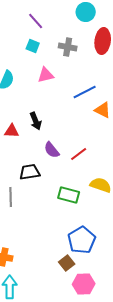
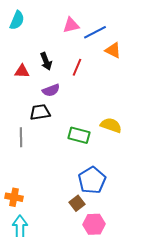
pink triangle: (46, 75) -> (71, 25), moved
purple semicircle: (52, 150) -> (51, 90), moved, turned -72
red line: (79, 154) -> (77, 67), moved, turned -30

